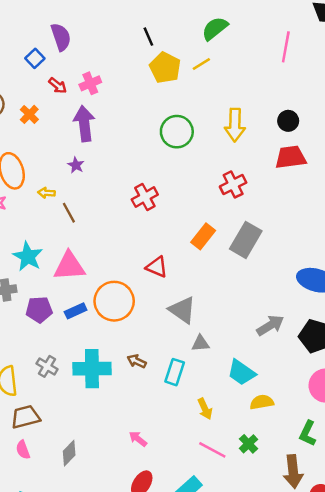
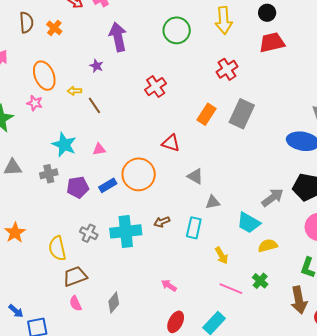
purple arrow: (84, 124) -> (118, 37), moved
pink triangle: (69, 266) -> (99, 149), size x0.5
gray triangle: (182, 310) -> (195, 176), size x0.7
gray arrow: (270, 325) -> (273, 198), moved
brown arrow: (137, 361) -> (162, 222), turned -42

